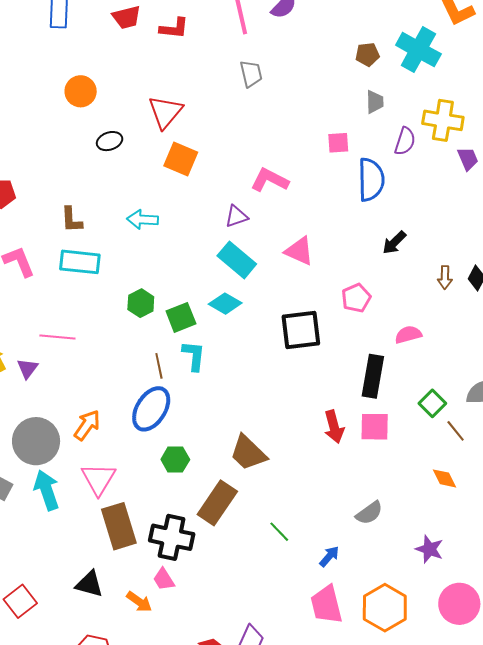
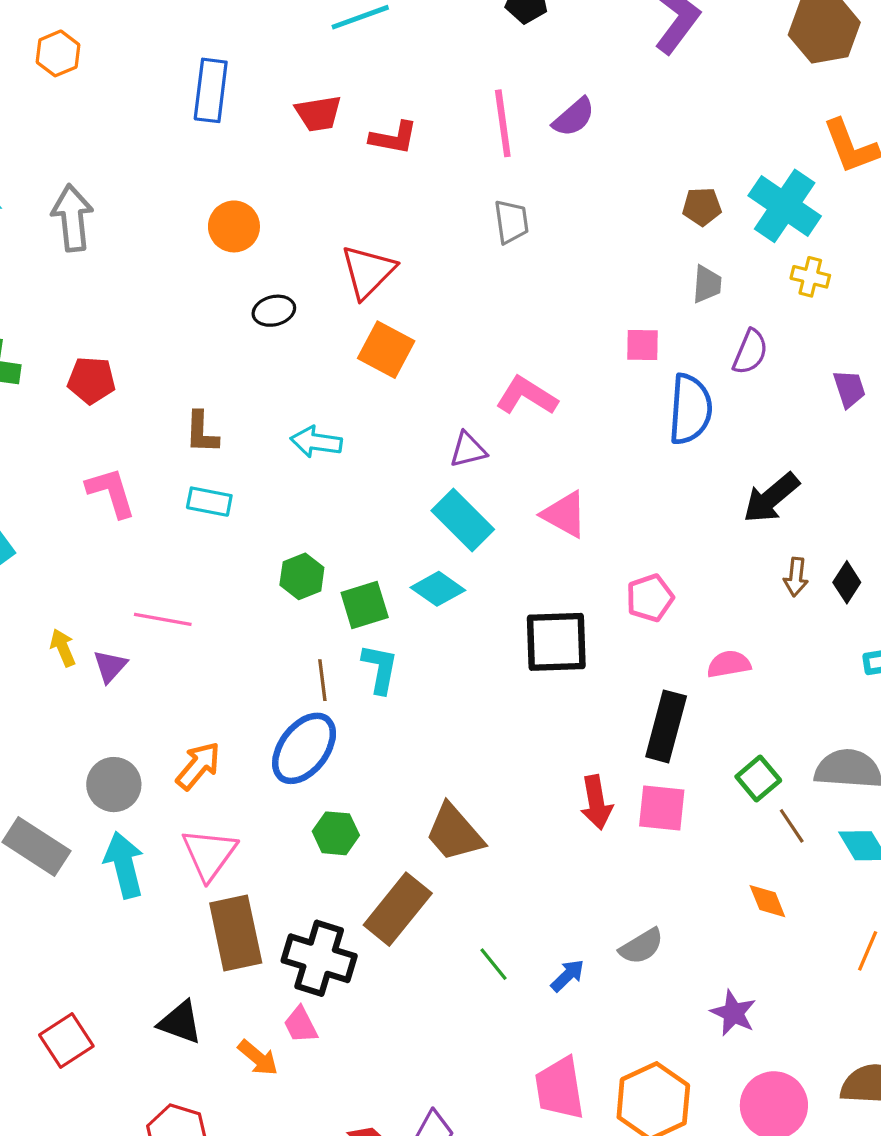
yellow cross: (443, 120) -> (810, 277), moved, size x0.6
black arrow: (394, 243) -> (771, 498), moved, size x1.4
cyan rectangle: (80, 262) -> (209, 502), size x0.7
gray circle: (36, 441) -> (114, 785), size x0.7
blue arrow: (329, 556) -> (568, 976), moved

